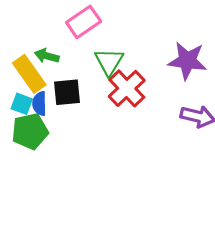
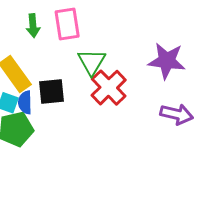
pink rectangle: (84, 22) -> (67, 24), turned -64
green arrow: (47, 56) -> (33, 26), moved, turned -110

